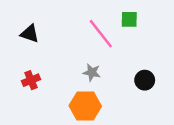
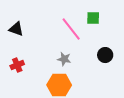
black circle: (145, 80) -> (105, 55), moved

